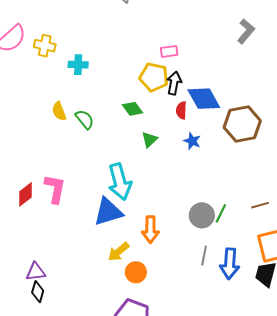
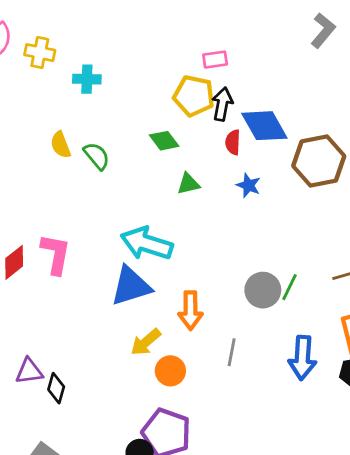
green triangle: (149, 140) -> (188, 184), turned 30
cyan arrow: (120, 182) -> (147, 243), turned 123
gray line: (204, 255) -> (232, 352), moved
black diamond: (38, 292) -> (56, 388), moved

